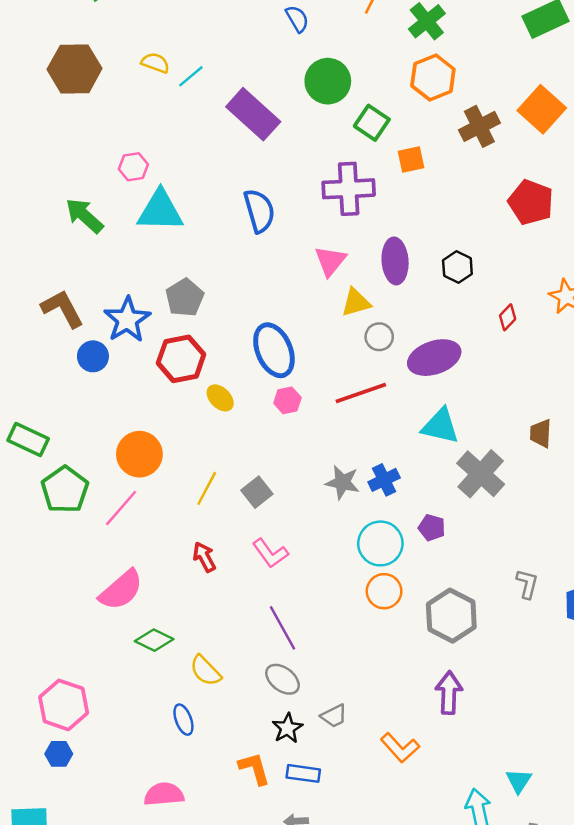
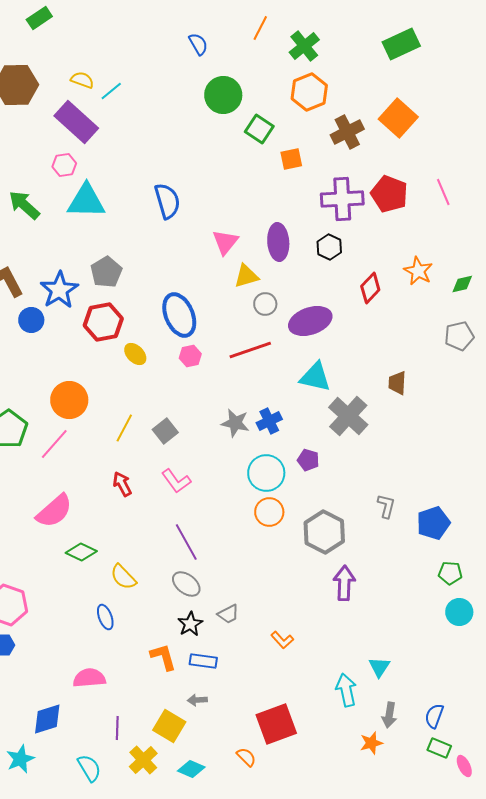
purple rectangle: (253, 114) -> (76, 122), moved
purple cross: (349, 189) -> (342, 199), moved
red diamond: (508, 317) -> (370, 288), size x1.4
purple arrow: (449, 693) -> (344, 583), moved
orange L-shape: (400, 748) -> (282, 640), size x0.7

